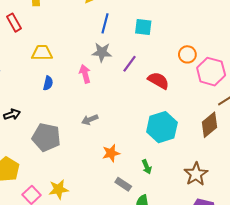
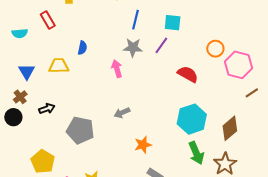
yellow trapezoid: (42, 53) -> (59, 66), moved
purple line: (129, 64) -> (161, 45), moved
blue semicircle: (48, 83) -> (82, 48), moved
brown diamond: (209, 125) -> (230, 128), moved
green arrow: (147, 167) -> (196, 153), moved, size x1.6

